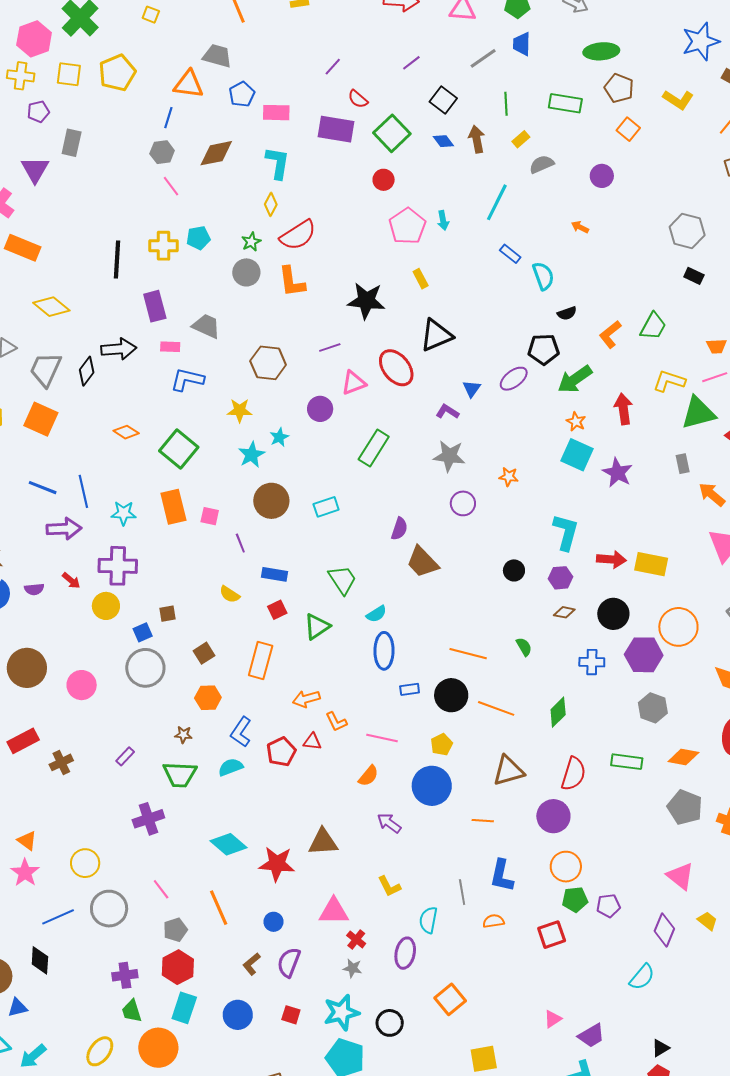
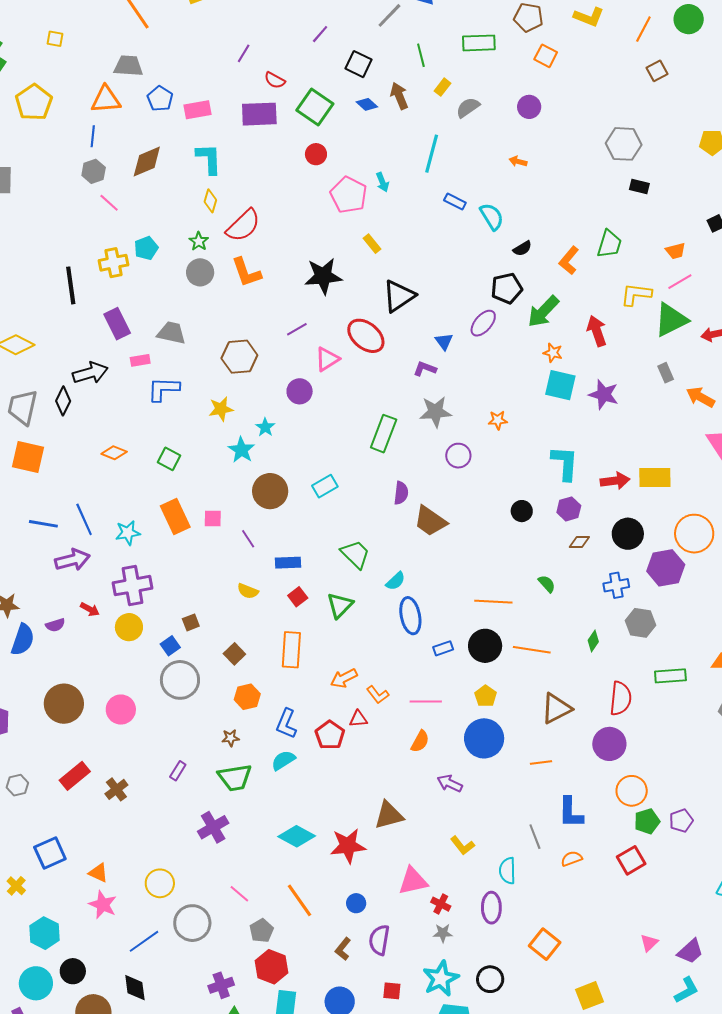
green rectangle: (374, 448) -> (384, 434), moved
green square: (179, 449) -> (169, 459), size x0.6
gray hexagon: (653, 708) -> (641, 623), moved
green diamond: (558, 712) -> (593, 641), size x0.7

